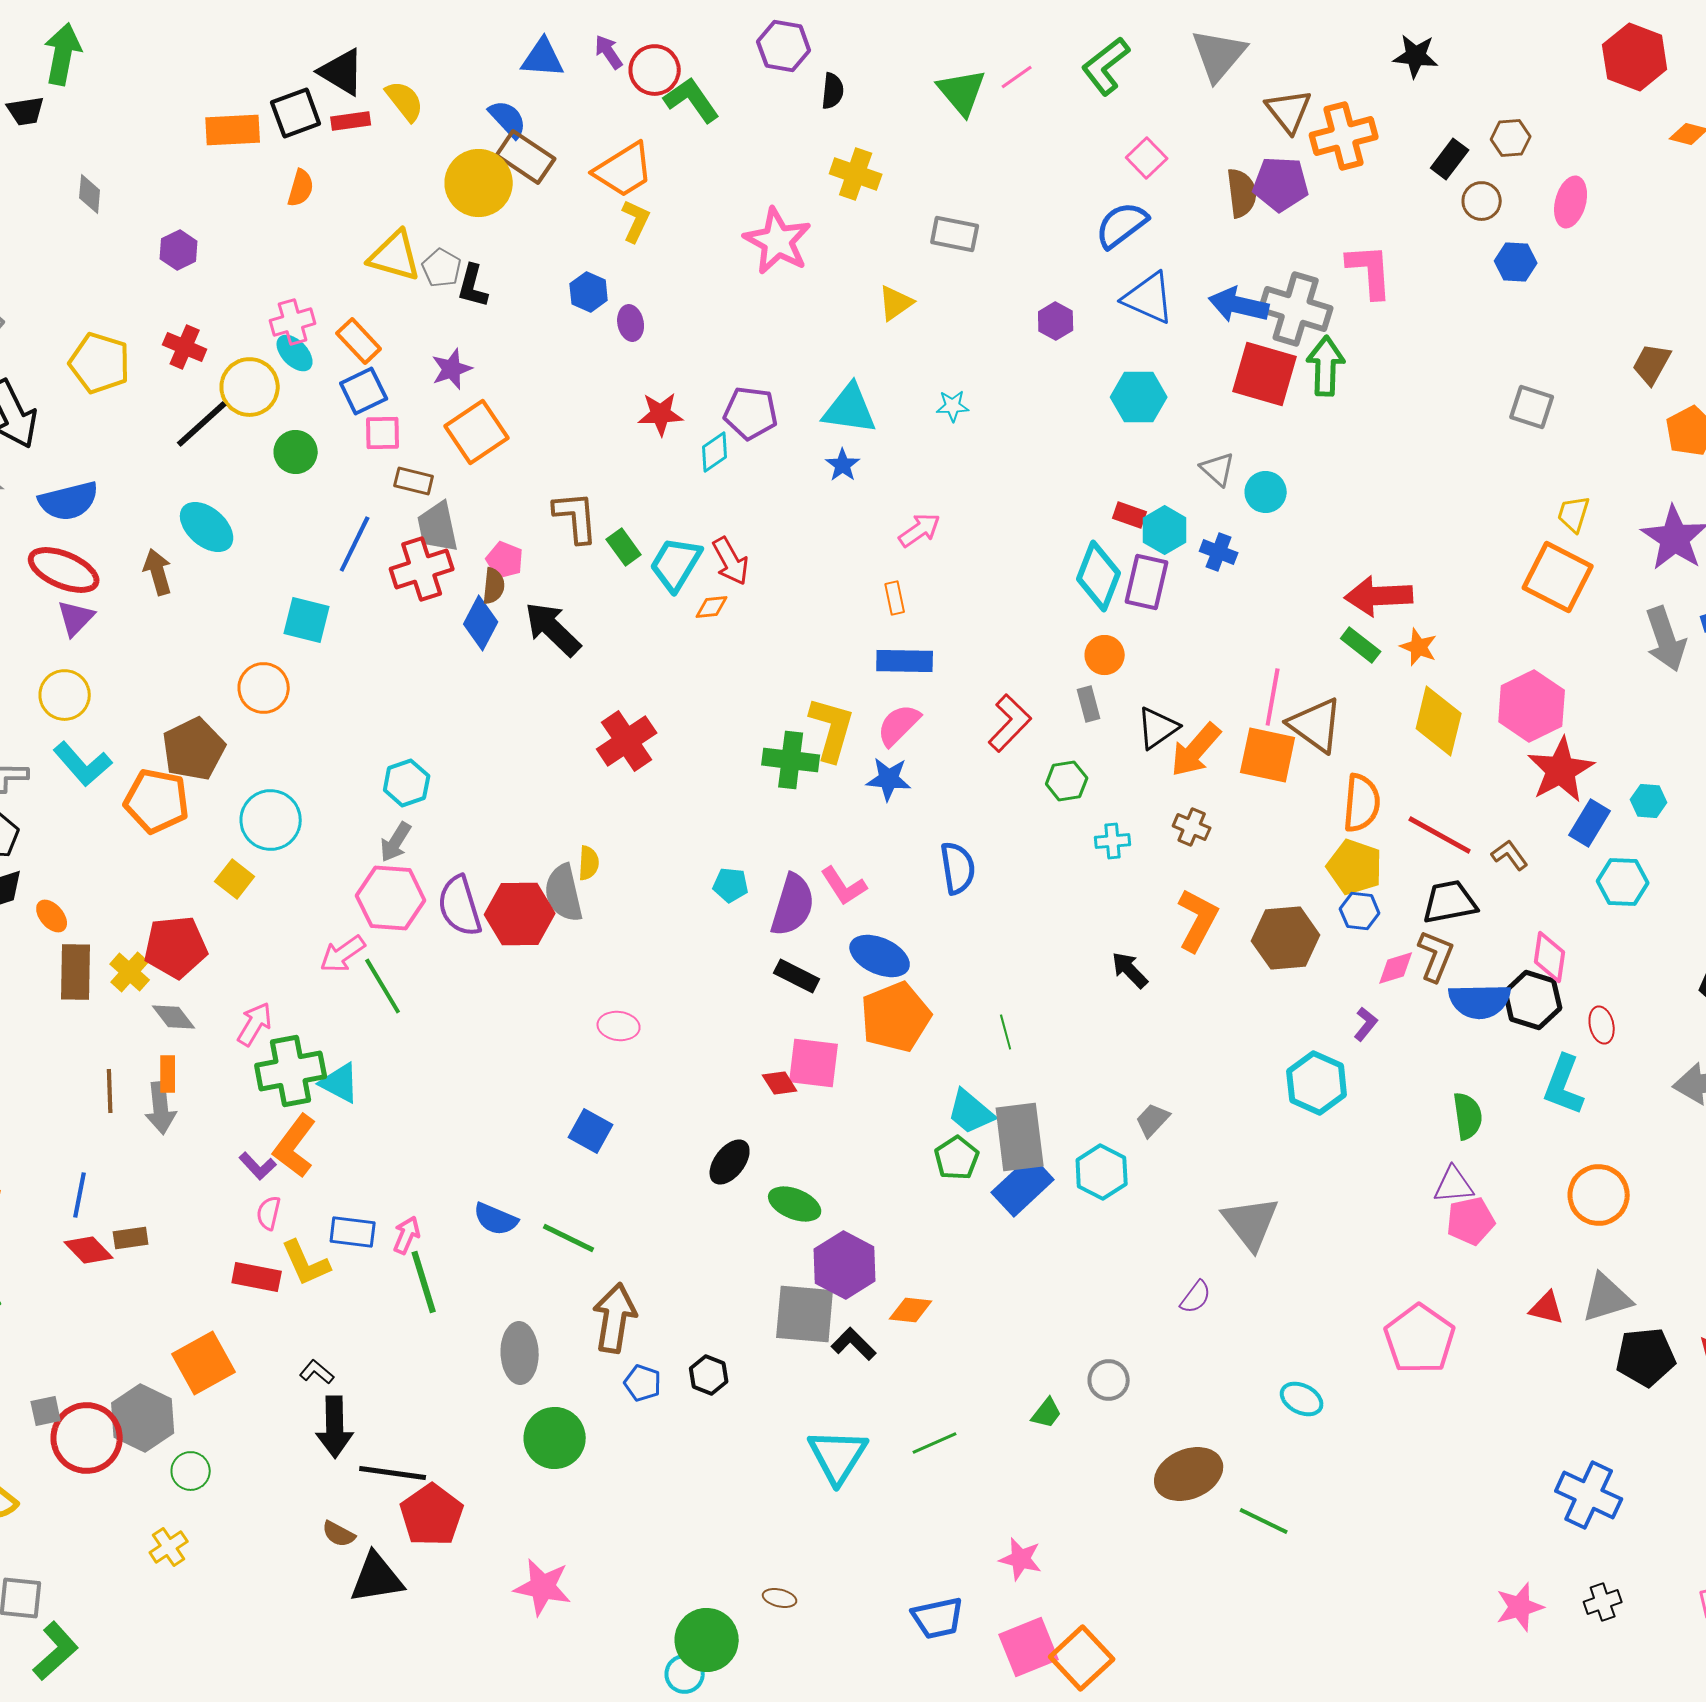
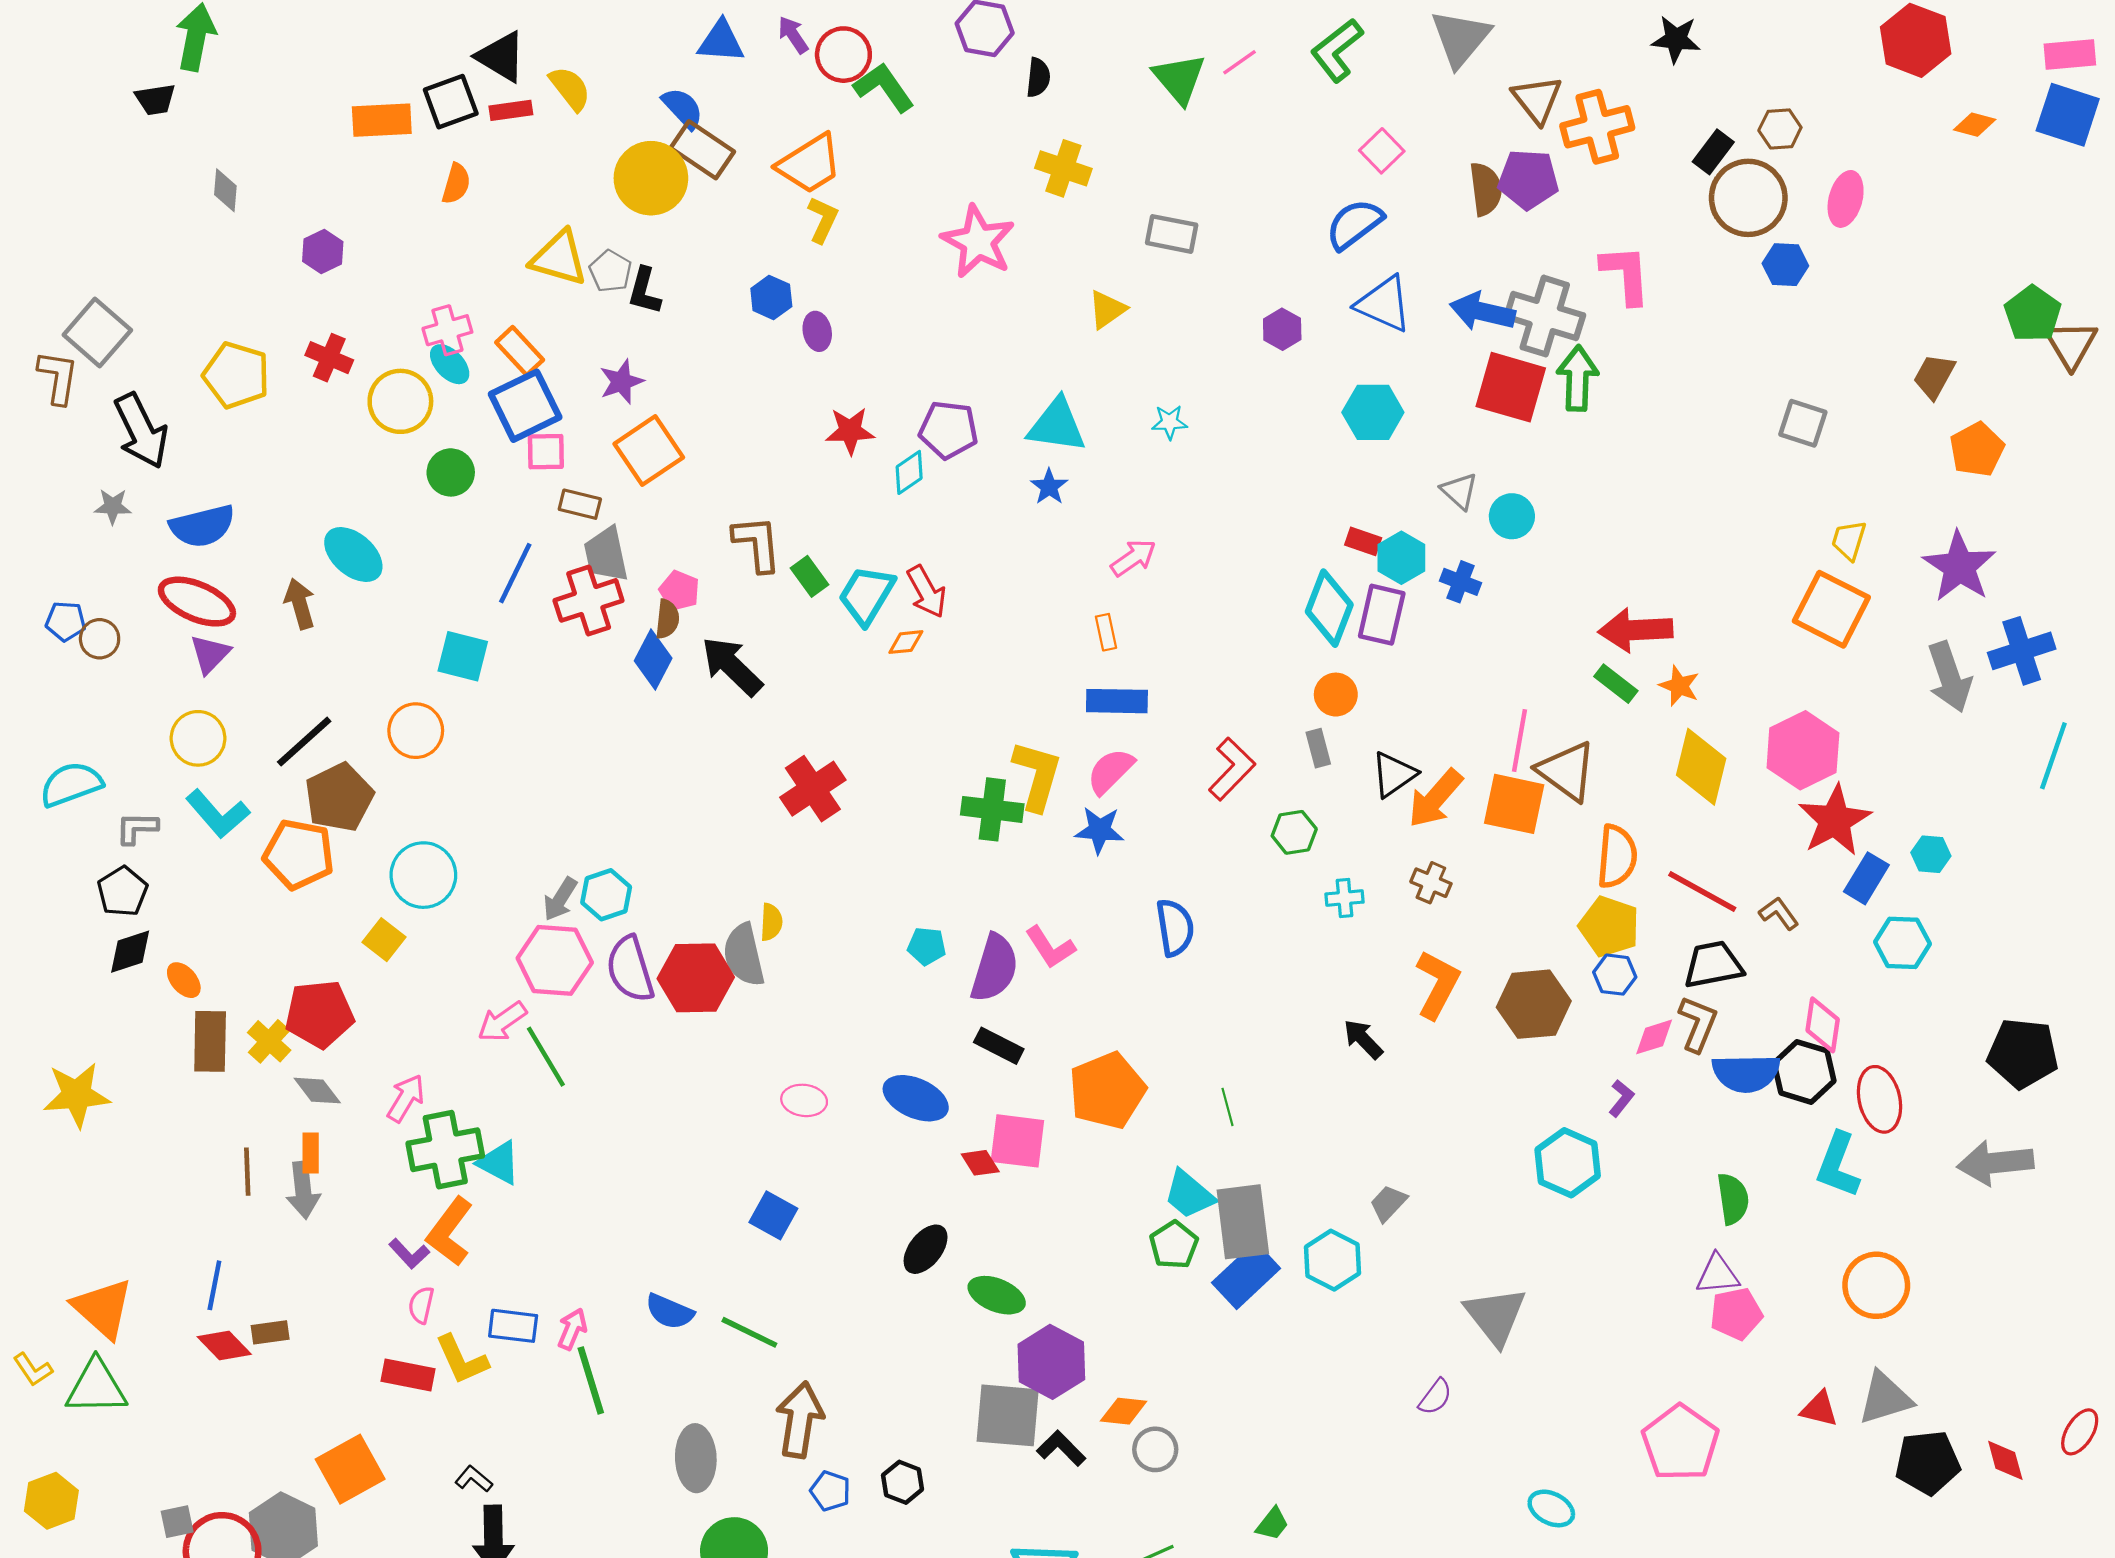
brown circle: (1482, 201) -> (1748, 198), size x1.8
blue square: (364, 391) -> (525, 406), size x1.4
black line: (202, 424) -> (304, 742), moved
cyan hexagon: (407, 783) -> (606, 895), moved
blue ellipse: (880, 956) -> (916, 1098), moved
red ellipse: (1602, 1025) -> (1879, 1099), size x1.6
gray circle: (1109, 1380) -> (1155, 1449), moved

